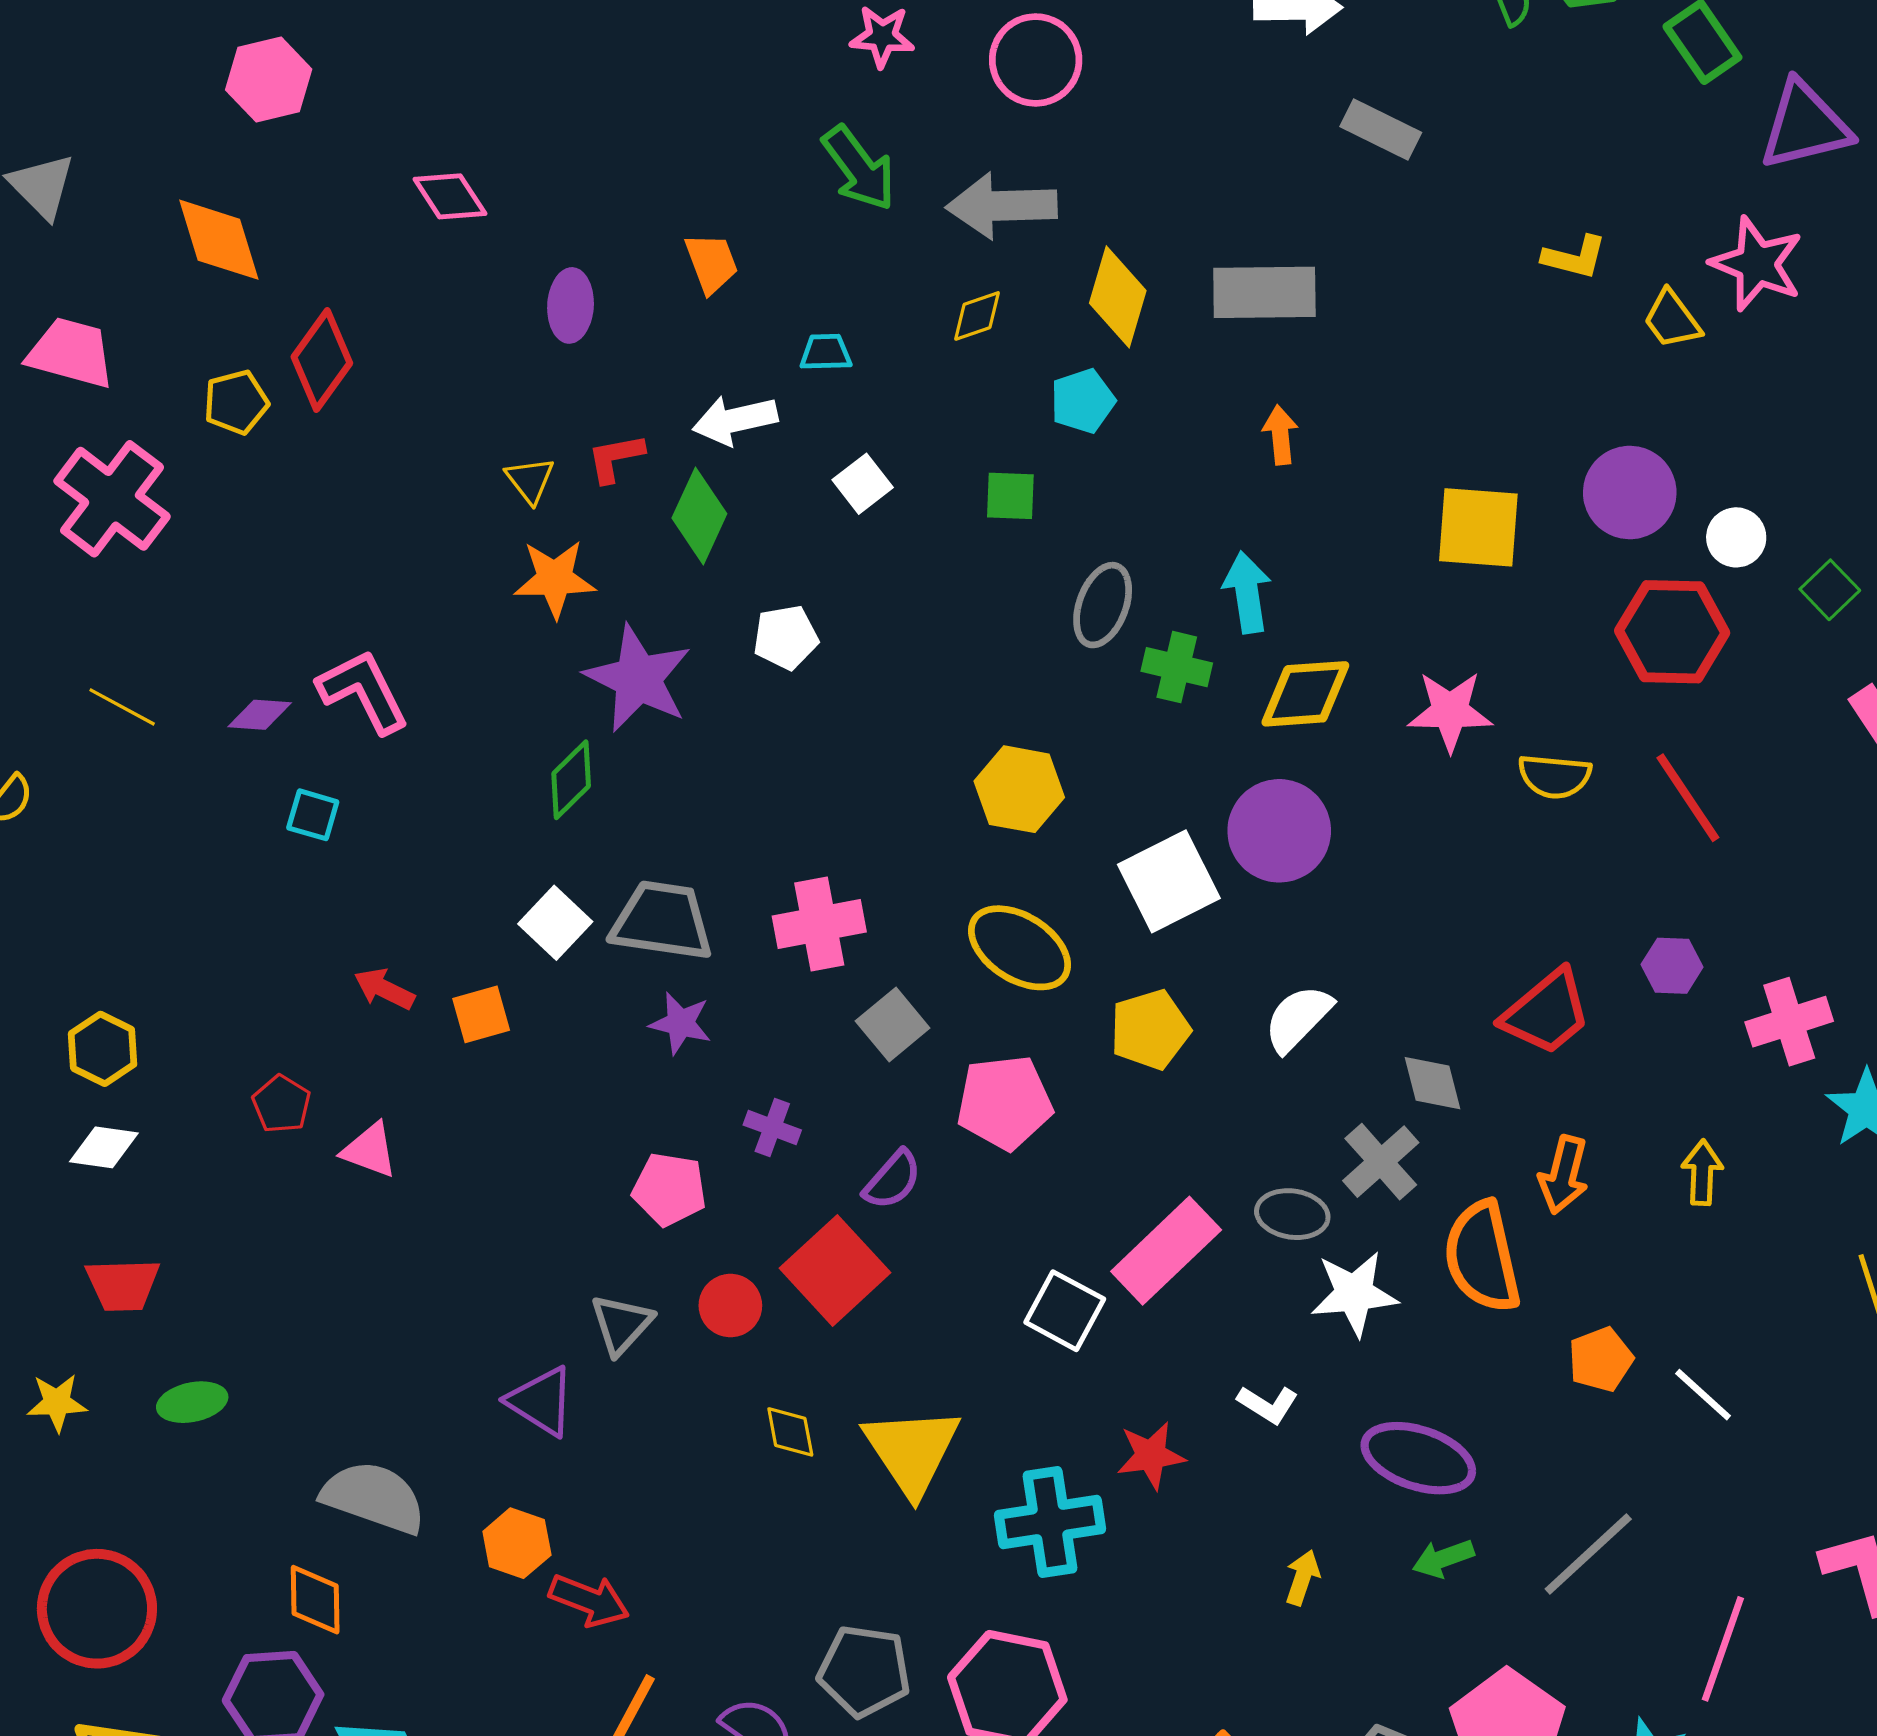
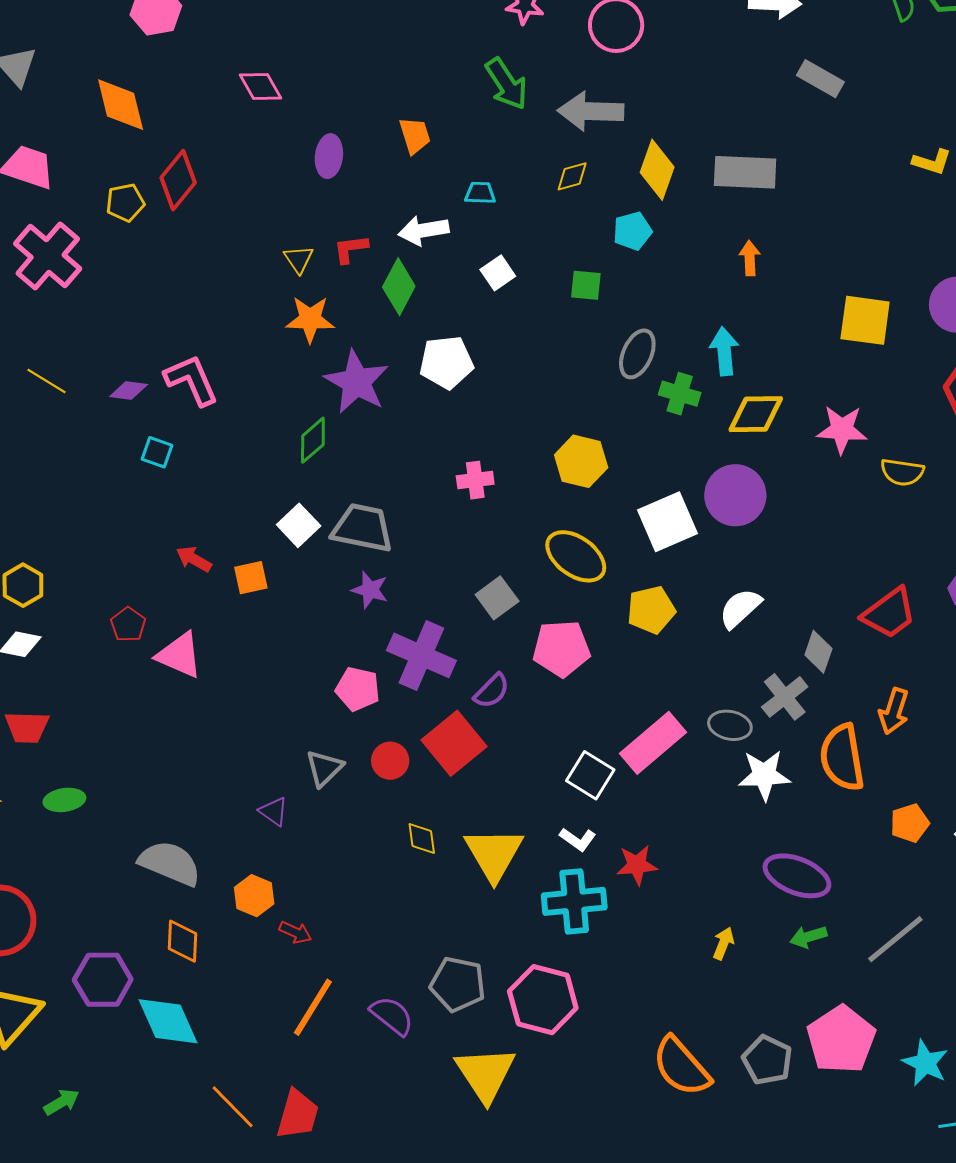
white pentagon: (786, 637) -> (446, 362), size x1.4
pink cross: (819, 924) -> (475, 480), moved, size x0.7
gray diamond: (1432, 1083) -> (818, 652), turned 30
purple cross: (772, 1127) -> (421, 655), size x2.0
pink triangle: (370, 1150) -> (179, 655), size x1.4
purple triangle: (541, 1401) -> (274, 811), size x0.7
white L-shape: (1268, 1404) -> (578, 839), moved
orange diamond: (315, 1600) -> (182, 941), moved
red arrow: (589, 1600) -> (295, 932), size x0.7

